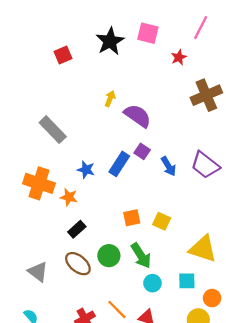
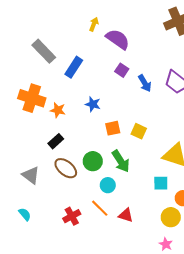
blue rectangle: (119, 164) -> (74, 67), moved
blue star: (86, 170) -> (93, 104), moved
black rectangle: (77, 229) -> (56, 141), moved
cyan circle: (152, 283) -> (108, 185), moved

